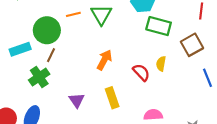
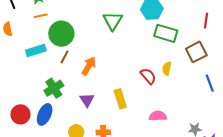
orange line: (73, 14) -> (41, 16), moved
orange arrow: (104, 60) -> (89, 66), moved
green cross: (39, 77) -> (54, 88), moved

